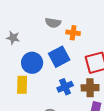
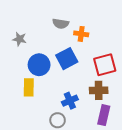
blue cross: (65, 87) -> (70, 101), moved

